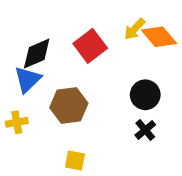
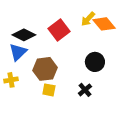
black diamond: (37, 53) -> (24, 35), turned 50
black cross: (145, 130) -> (85, 90), moved
yellow square: (75, 161) -> (49, 90), moved

